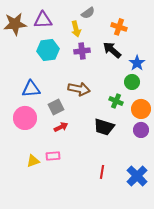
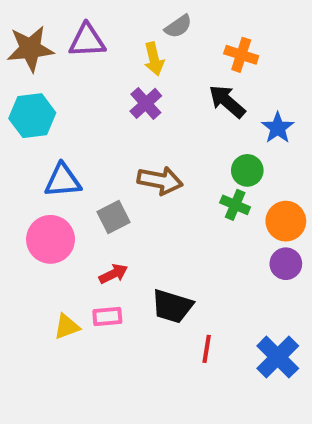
cyan hexagon: (48, 50) -> (32, 116), moved
purple cross: (82, 51) -> (146, 103), moved, turned -35
green circle: (132, 82) -> (247, 170), moved
red arrow: (61, 127) -> (113, 274), moved
black trapezoid: (104, 127) -> (172, 306), moved

